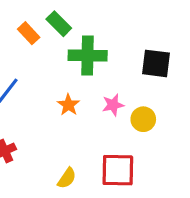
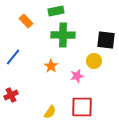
green rectangle: (59, 24) -> (56, 11), moved, turned -56
pink star: (113, 105) -> (77, 76), moved
yellow circle: (143, 119) -> (94, 61), moved

